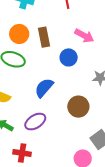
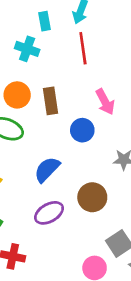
pink arrow: (84, 36) -> (105, 102), turned 30
purple ellipse: (35, 122) -> (49, 213), moved

